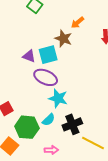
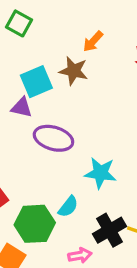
cyan square: (48, 55) -> (36, 82), moved
cyan star: (58, 98) -> (101, 173), moved
black cross: (72, 124) -> (109, 230), moved

